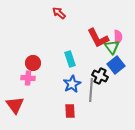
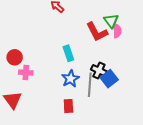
green triangle: (112, 47) -> (111, 21), moved
red circle: (33, 63) -> (15, 57), moved
blue square: (116, 65) -> (109, 79), moved

